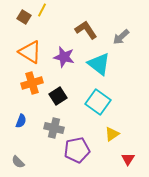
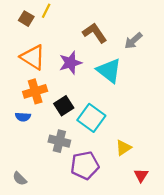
purple star: (64, 57) -> (70, 63), turned -30
cyan square: (98, 102) -> (91, 118), moved
blue semicircle: (21, 121) -> (23, 117), moved, turned 72

